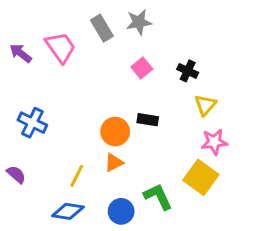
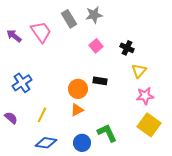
blue cross: (32, 123) -> (22, 83), turned 30
yellow line: (77, 176) -> (42, 115), moved
yellow square: (201, 177) -> (149, 125), moved

